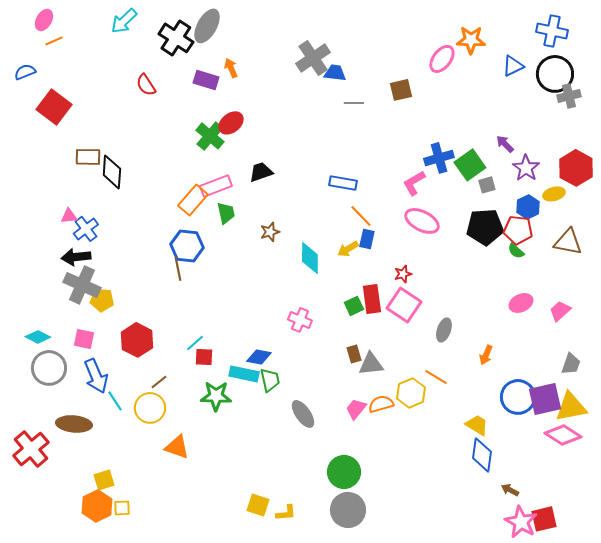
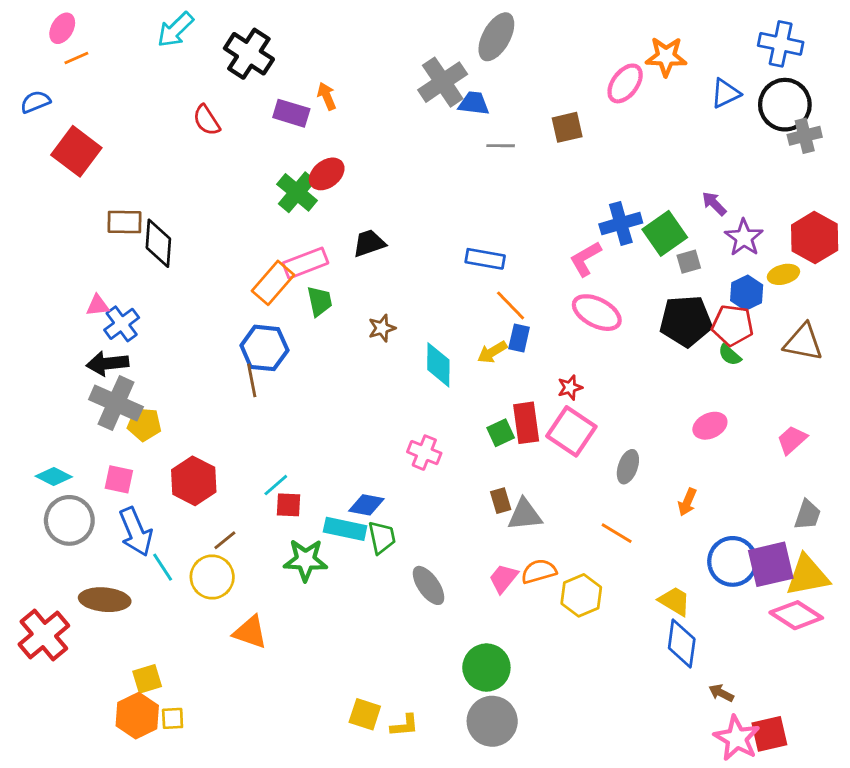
gray ellipse: (207, 26) -> (496, 37), moved
pink ellipse: (521, 303) -> (710, 426), moved
yellow hexagon: (411, 393) -> (581, 595), moved

